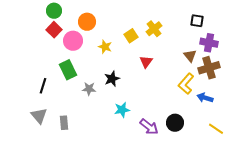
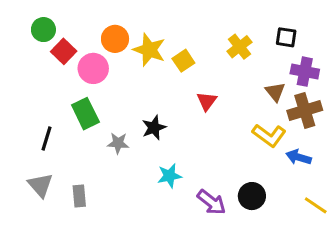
green circle: (54, 11) -> (43, 30), moved
yellow cross: (154, 29) -> (239, 47), moved
yellow star: (105, 47) -> (149, 50), moved, size x1.5
yellow L-shape: (186, 84) -> (269, 135), turned -95

